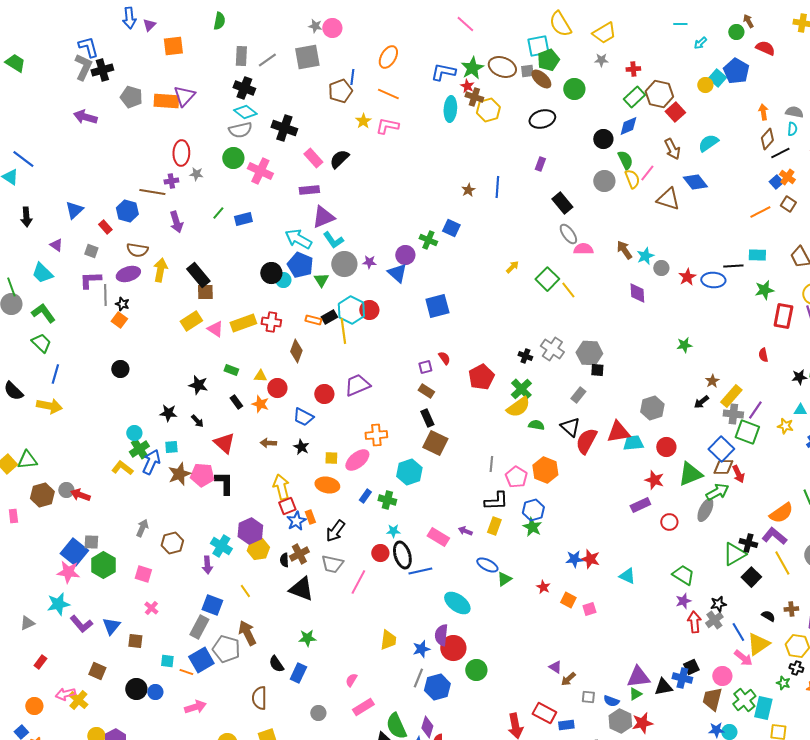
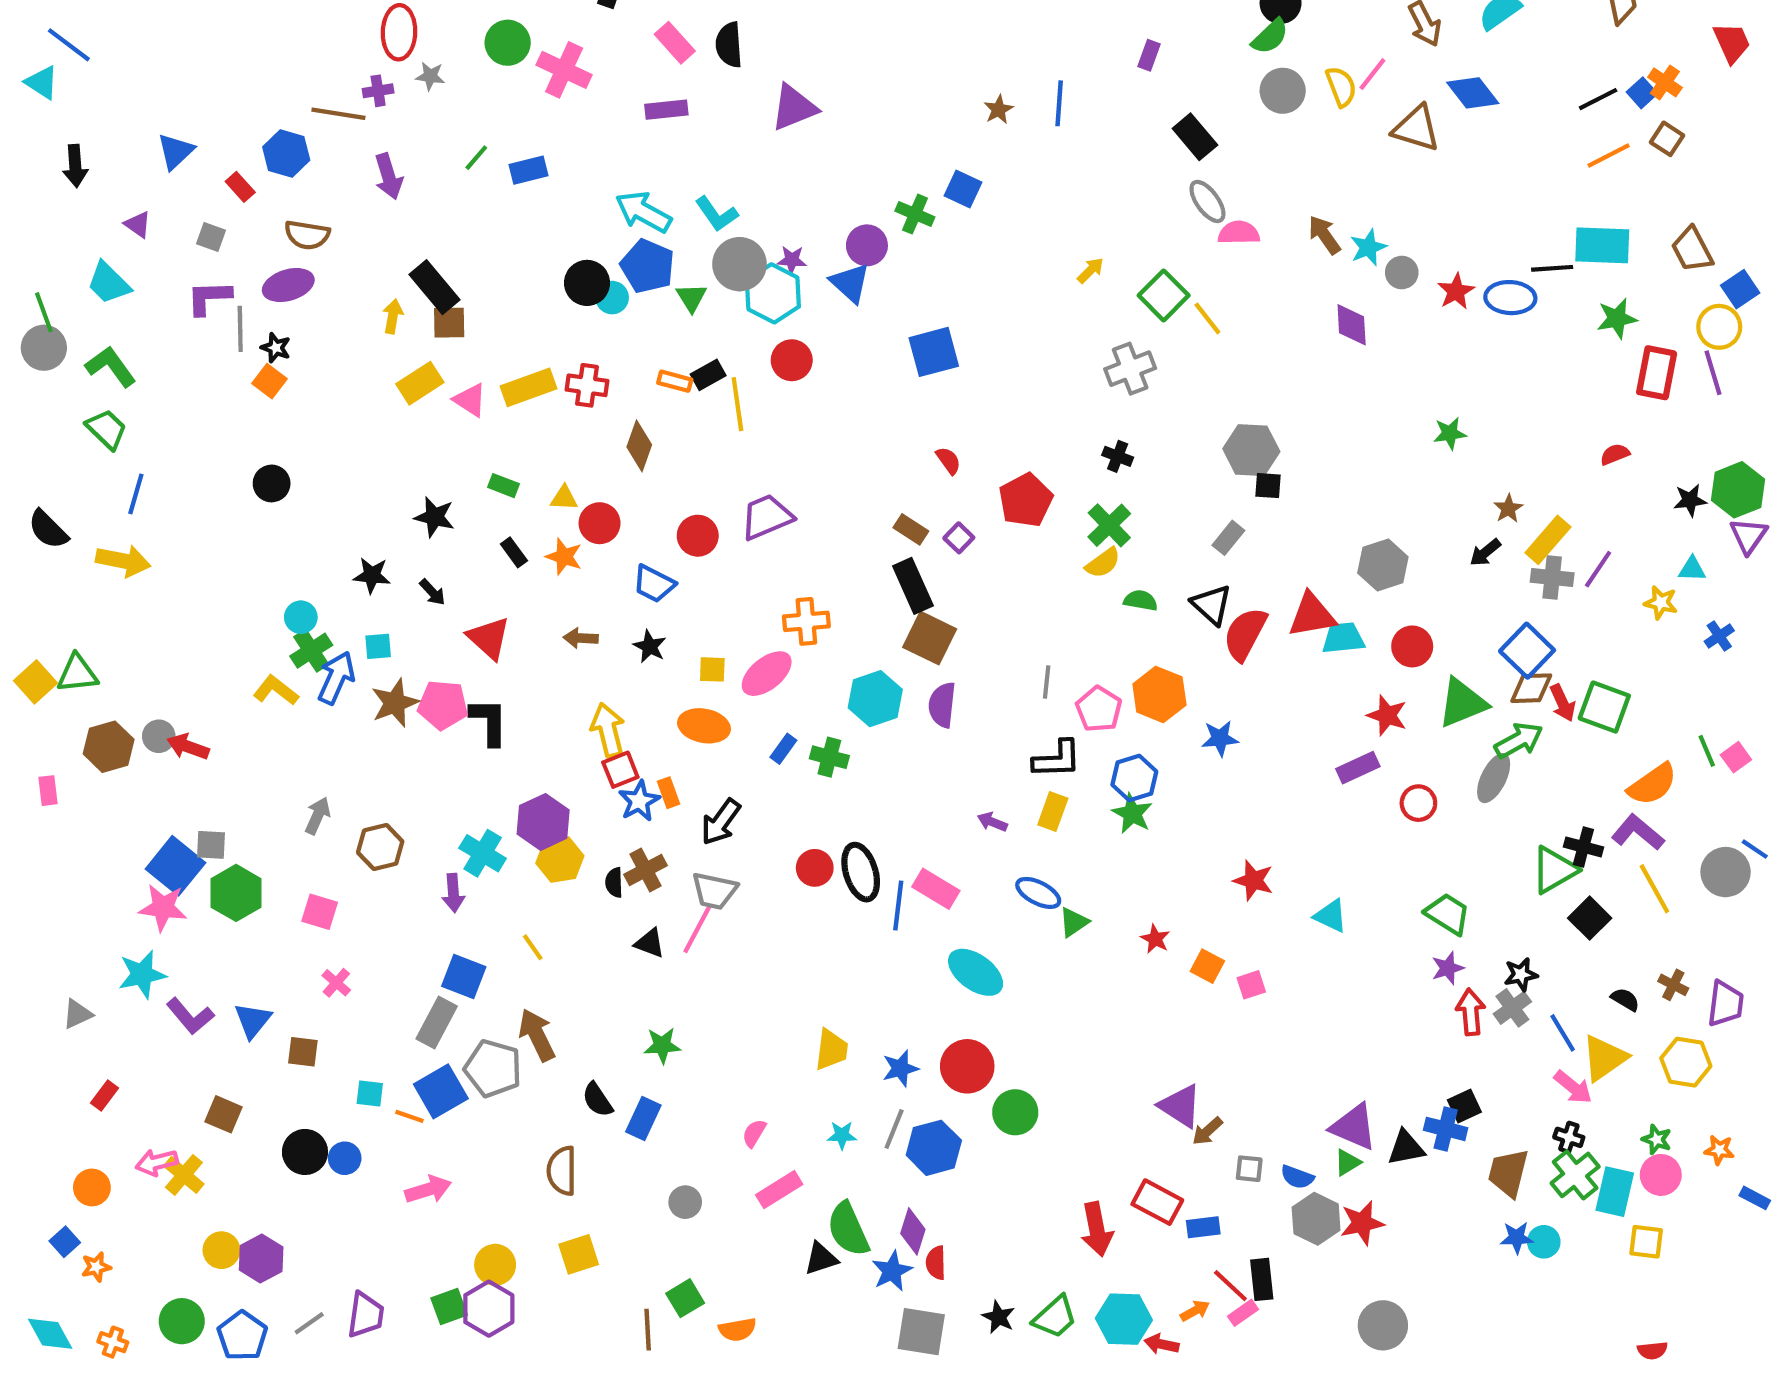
black line: (780, 153) -> (1598, 99), moved
black semicircle: (339, 159) -> (729, 45), turned -50
green semicircle: (625, 160) -> (1270, 36), moved, turned 72
purple triangle: (323, 217) -> (794, 107), moved
cyan rectangle: (757, 255) -> (1602, 245), size x1.5
yellow arrow: (160, 270) -> (393, 316), moved, size x0.7
cyan hexagon: (351, 310) -> (773, 293), moved
gray cross: (552, 349) -> (1130, 369), moved, turned 35
red semicircle: (763, 355) -> (1615, 454), turned 80
purple square: (425, 367) -> (959, 538), moved, turned -32
yellow semicircle: (518, 407) -> (1103, 563), size x0.7
black rectangle: (427, 418) -> (913, 586), size x1.4
green square: (747, 432) -> (1604, 707), moved
cyan star: (393, 531) -> (842, 1135), moved
pink rectangle: (438, 537) -> (936, 889), moved
blue star: (574, 559) -> (1220, 738), moved
blue line: (420, 571) -> (898, 905), turned -70
pink line: (358, 582) -> (698, 928), moved
black triangle: (301, 589) -> (650, 943), size x0.6
brown cross: (791, 609) -> (1673, 985), turned 32
purple semicircle: (441, 635) -> (942, 705), moved
purple triangle: (555, 667) -> (1180, 1106), size x1.6
black cross: (796, 668) -> (1569, 1137), moved
pink circle: (722, 676) -> (1661, 1175), moved
purple triangle: (638, 677) -> (1354, 1127), turned 30

